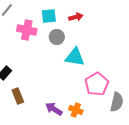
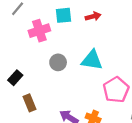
pink cross: (27, 30) -> (39, 31), turned -30
gray circle: (57, 37) -> (58, 62), moved

